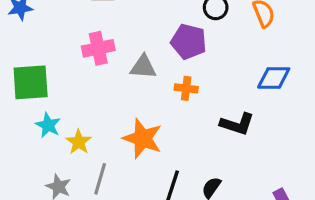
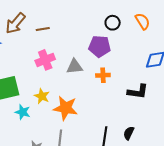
orange star: (143, 138) -> (65, 108), moved
yellow star: (79, 142) -> (42, 96), moved

